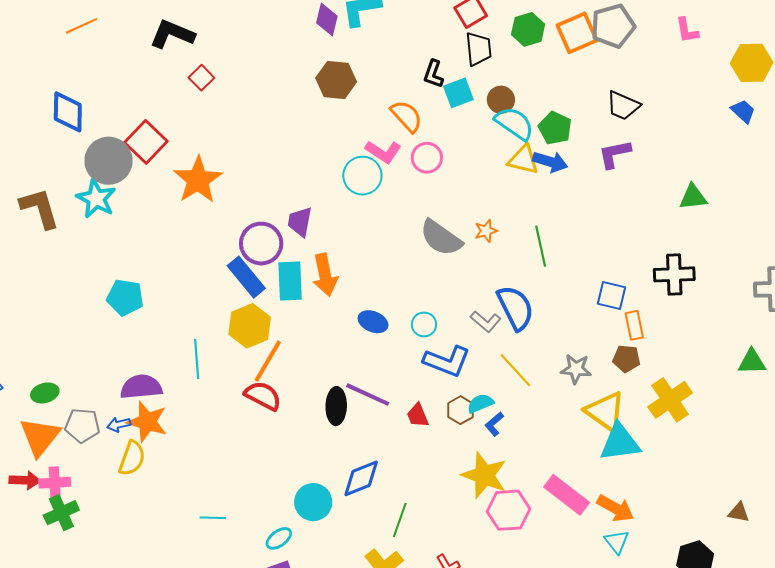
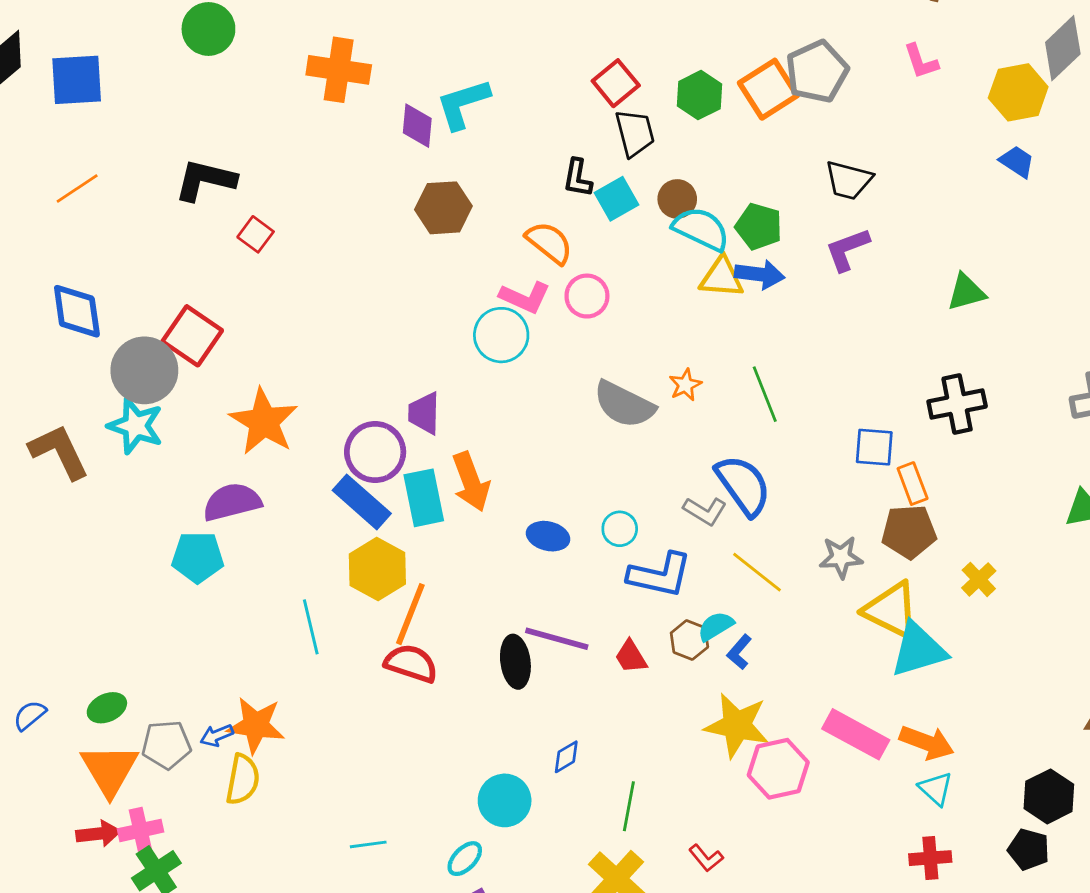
orange star: (198, 180) -> (264, 422), moved
brown pentagon: (626, 359) -> (909, 532), size x1.4
purple semicircle: (141, 387) -> (232, 502), moved
yellow cross: (670, 400) -> (979, 579), size x0.6
blue diamond: (361, 478) -> (566, 757), size x0.6

